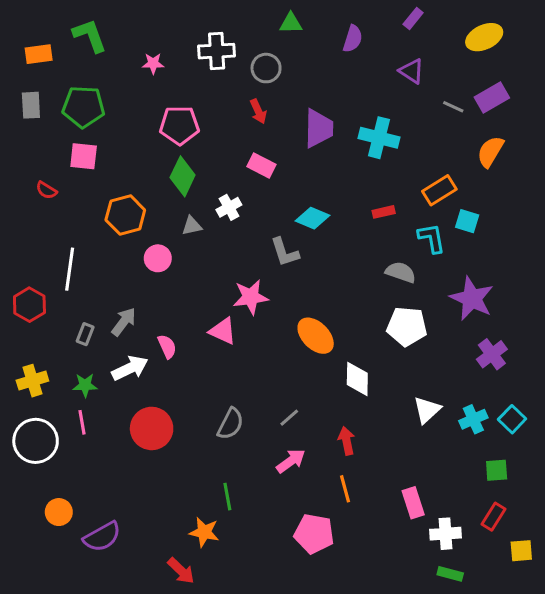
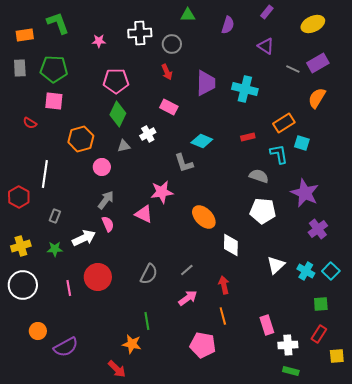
gray arrow: (124, 322) -> (106, 200), moved
cyan cross: (473, 419) -> (306, 271), turned -36
pink line: (82, 422) -> (69, 288), moved

